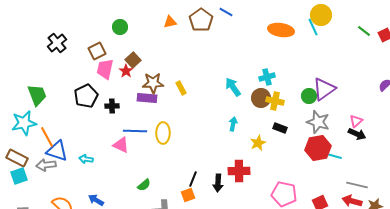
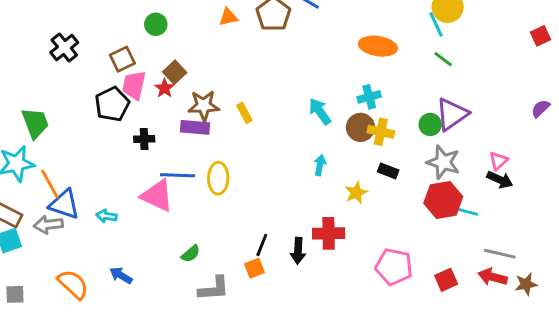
orange ellipse: (281, 30) -> (378, 46), moved
green line: (364, 31) -> (443, 59), moved
black pentagon: (86, 96) -> (112, 104), moved
pink triangle: (121, 145) -> (157, 196), size x1.4

